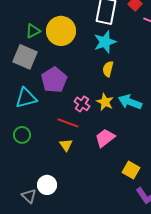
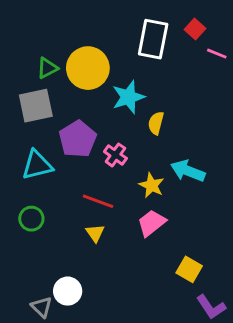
cyan star: (105, 42) -> (128, 97), moved
gray square: (25, 57) -> (36, 106), turned -35
yellow star: (105, 102) -> (152, 185), moved
pink cross: (82, 104) -> (115, 155), moved

